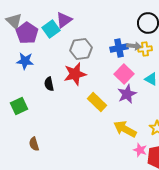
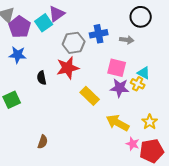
blue cross: (119, 48) -> (99, 34), moved
yellow cross: (145, 49) -> (138, 84), moved, turned 32
pink square: (124, 74) -> (117, 68), turned -30
purple star: (127, 94) -> (120, 88), turned 30
brown semicircle: (34, 144) -> (43, 142), moved, turned -144

